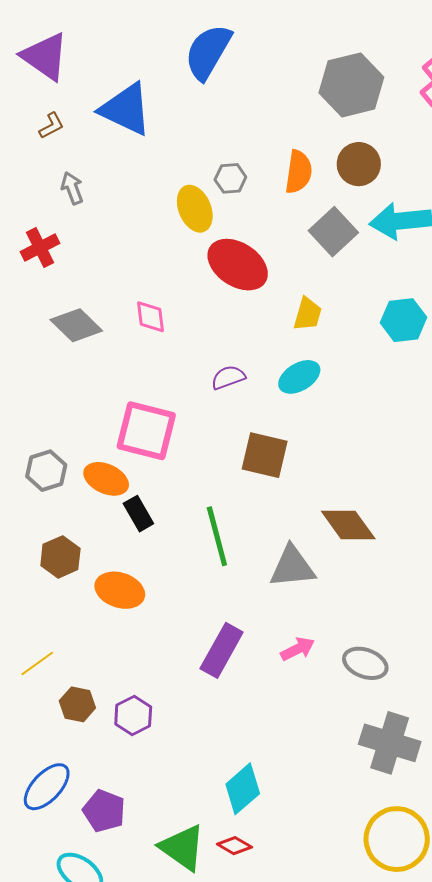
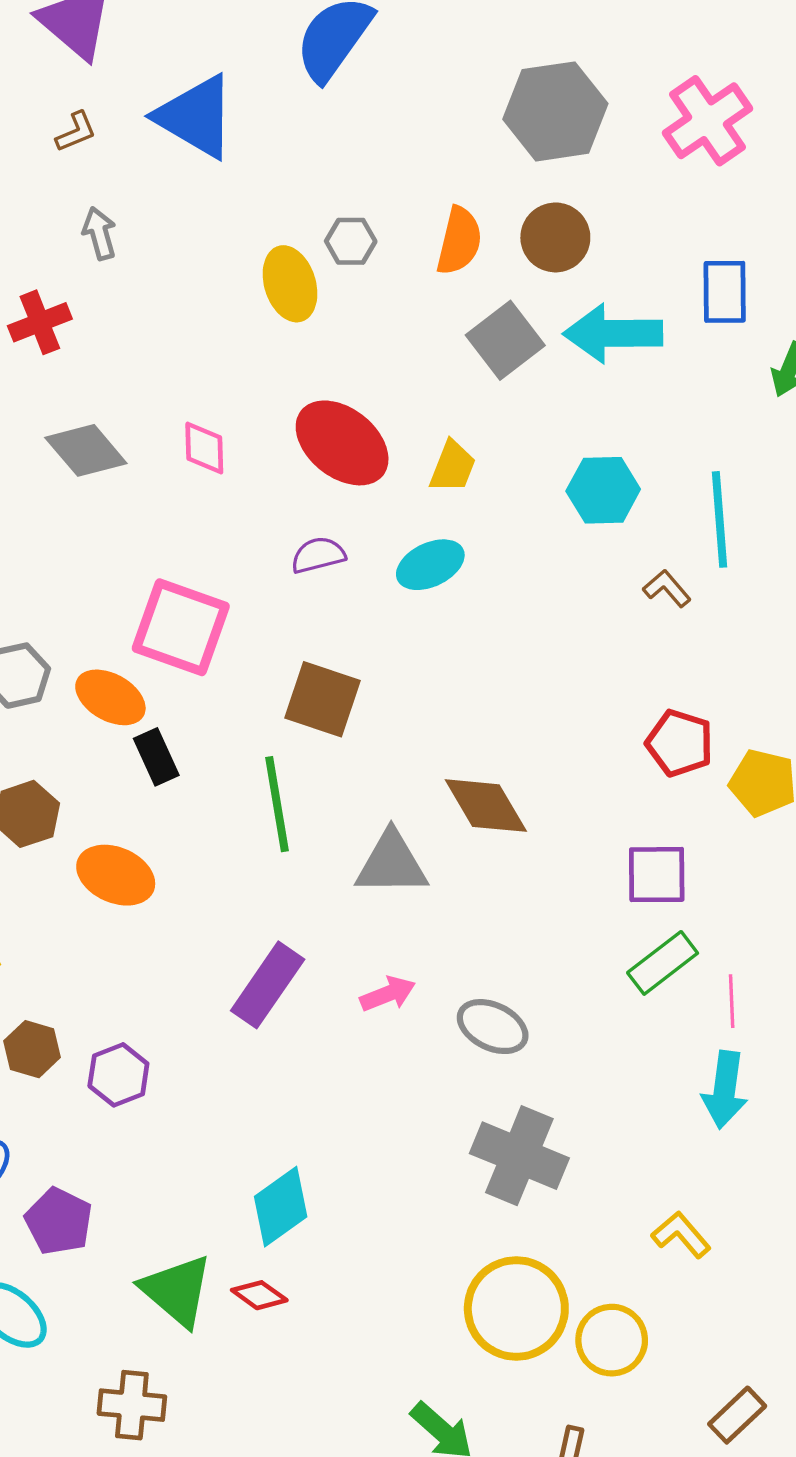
red ellipse: (238, 265) -> (342, 443), moved
brown square: (265, 455) -> (322, 699), moved

